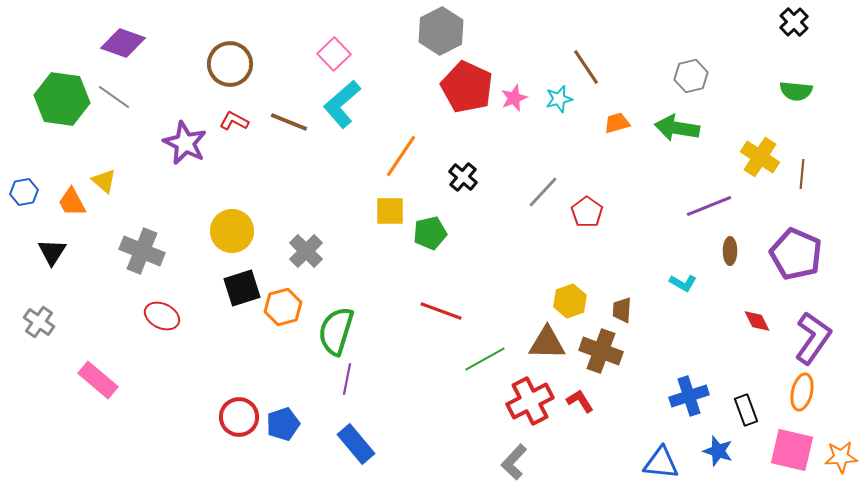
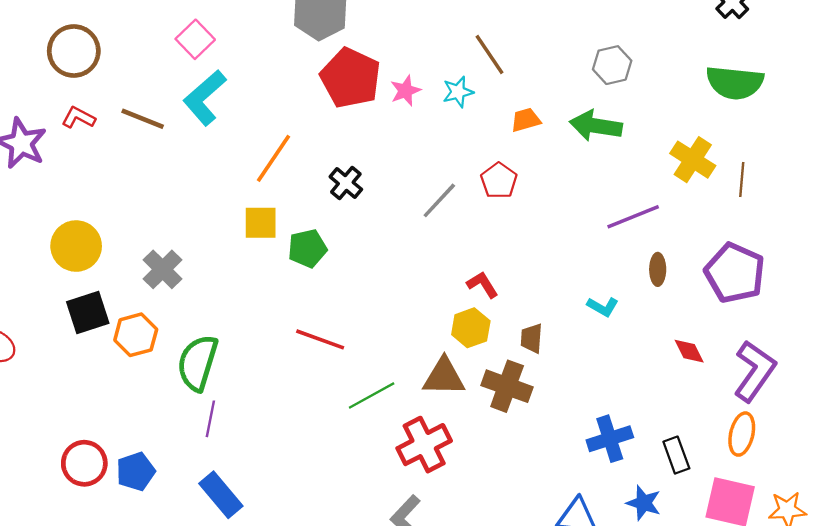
green semicircle: (796, 91) -> (735, 83), size x1.5
red pentagon: (587, 212) -> (499, 181), moved
red L-shape: (580, 401) -> (483, 285), moved

